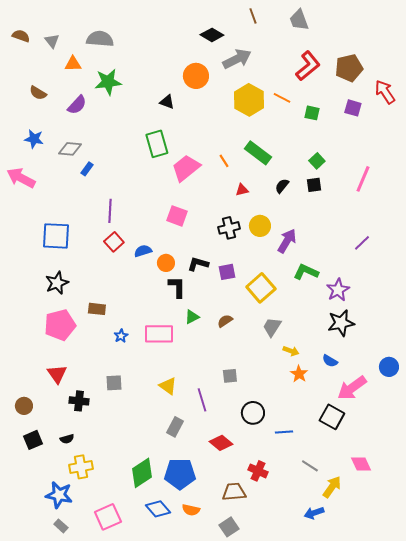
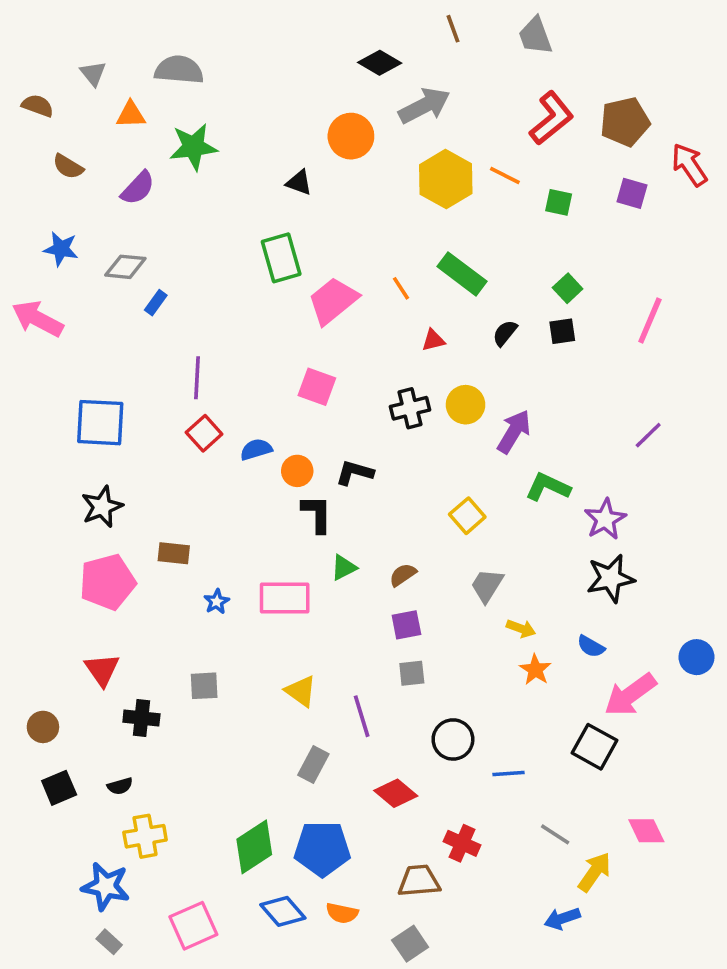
brown semicircle: (21, 36) -> (38, 106), moved
purple square: (227, 272) -> (406, 625), moved
yellow square: (261, 288) -> (467, 516), size x0.7

